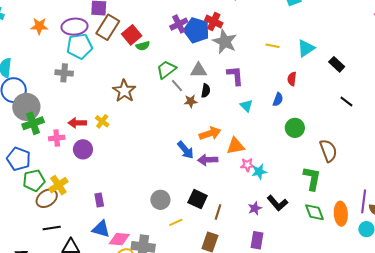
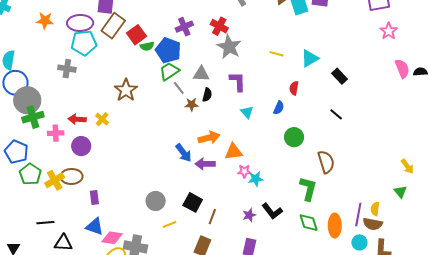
blue pentagon: (197, 30) -> (168, 50), moved
black line: (346, 102) -> (336, 114), moved
green pentagon: (34, 181) -> (30, 174), turned -30
brown ellipse: (47, 198) -> (71, 176), moved, turned 30

